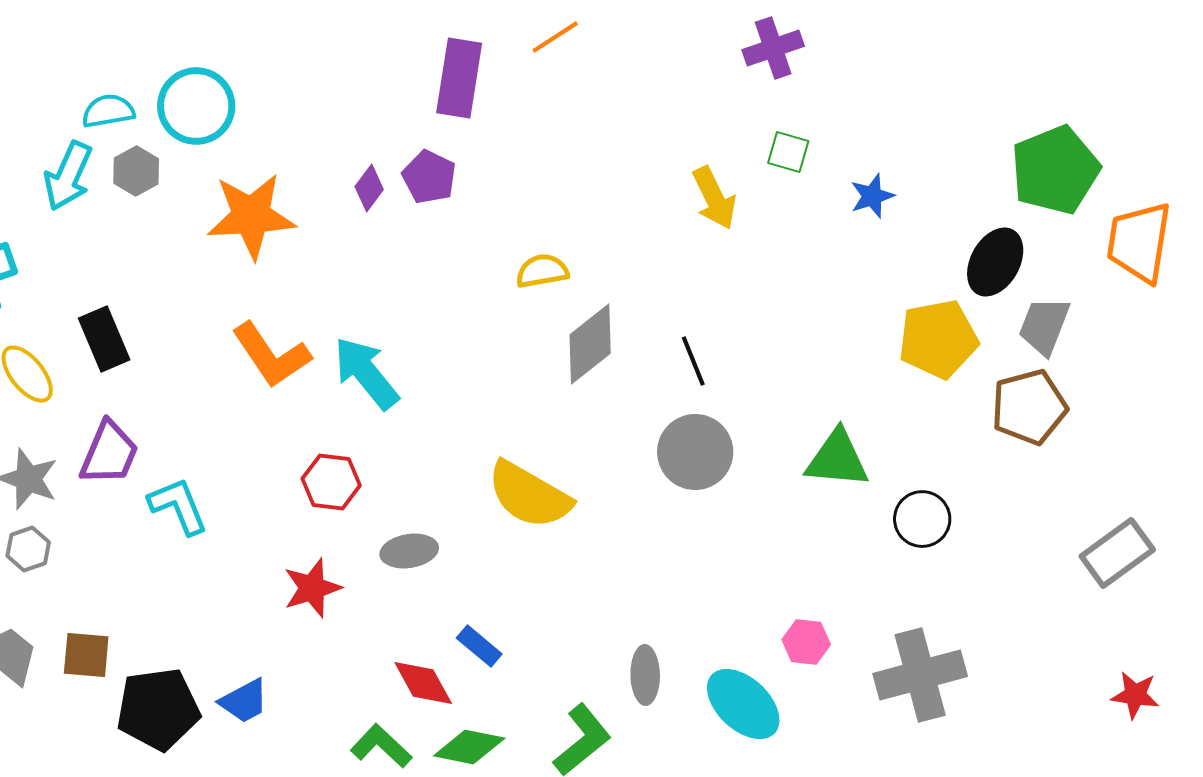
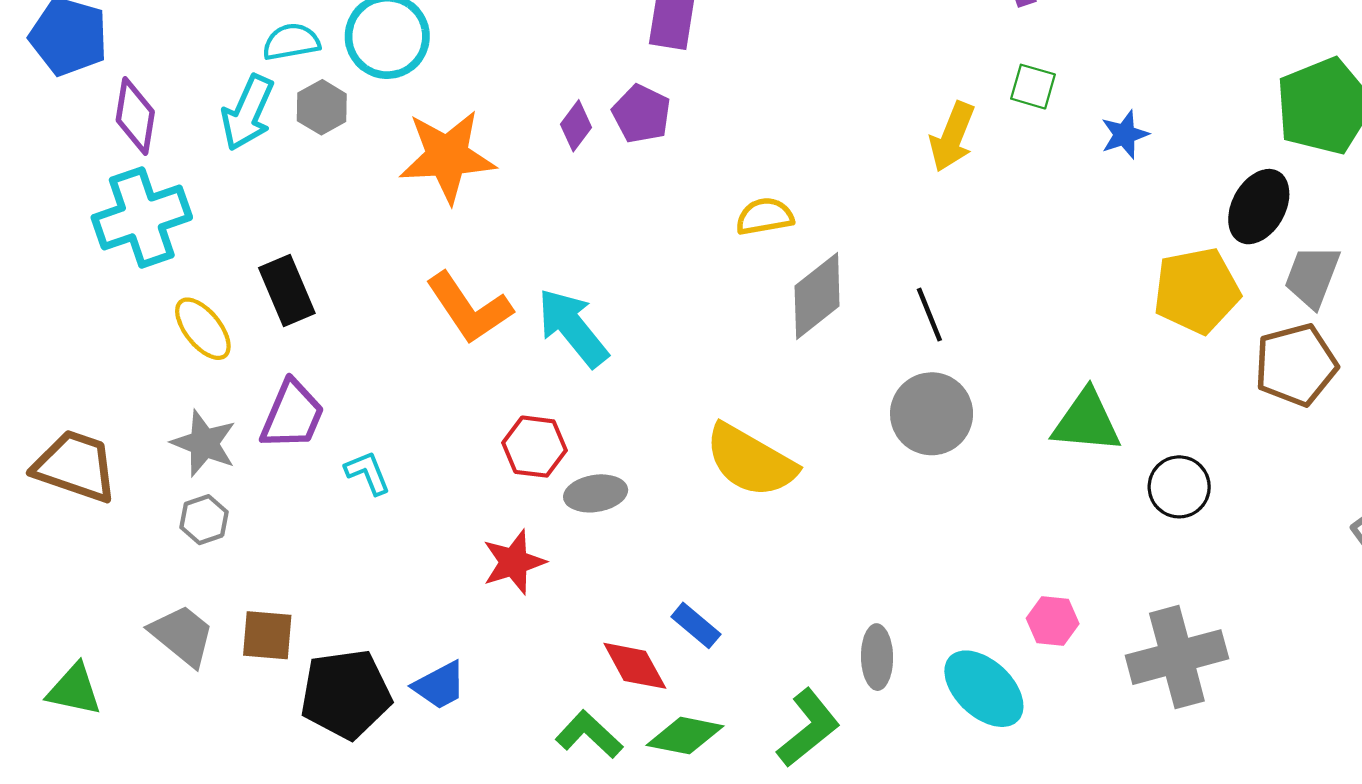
yellow arrow: (714, 198) -> (952, 137), turned 48
cyan L-shape: (178, 506) -> (368, 473), size x0.7
gray ellipse: (409, 551) -> (596, 493), moved

